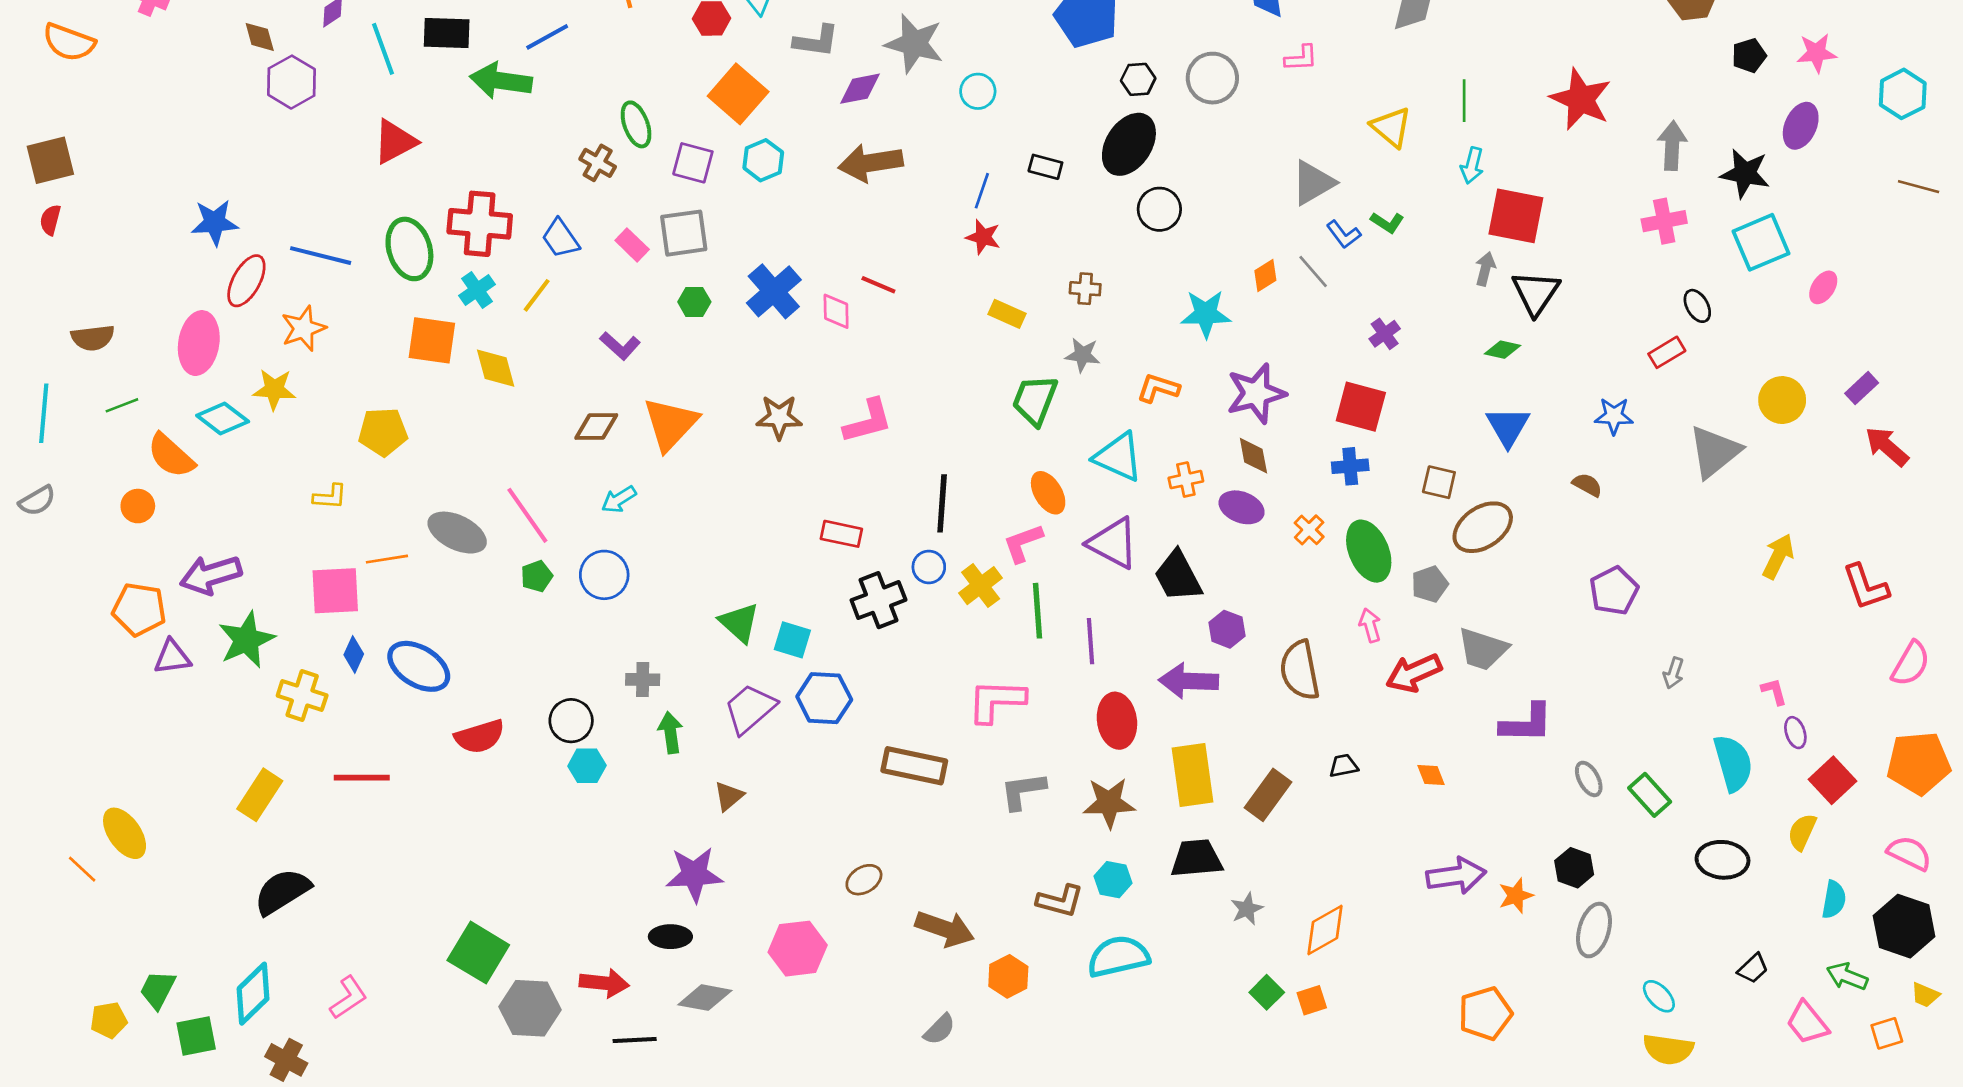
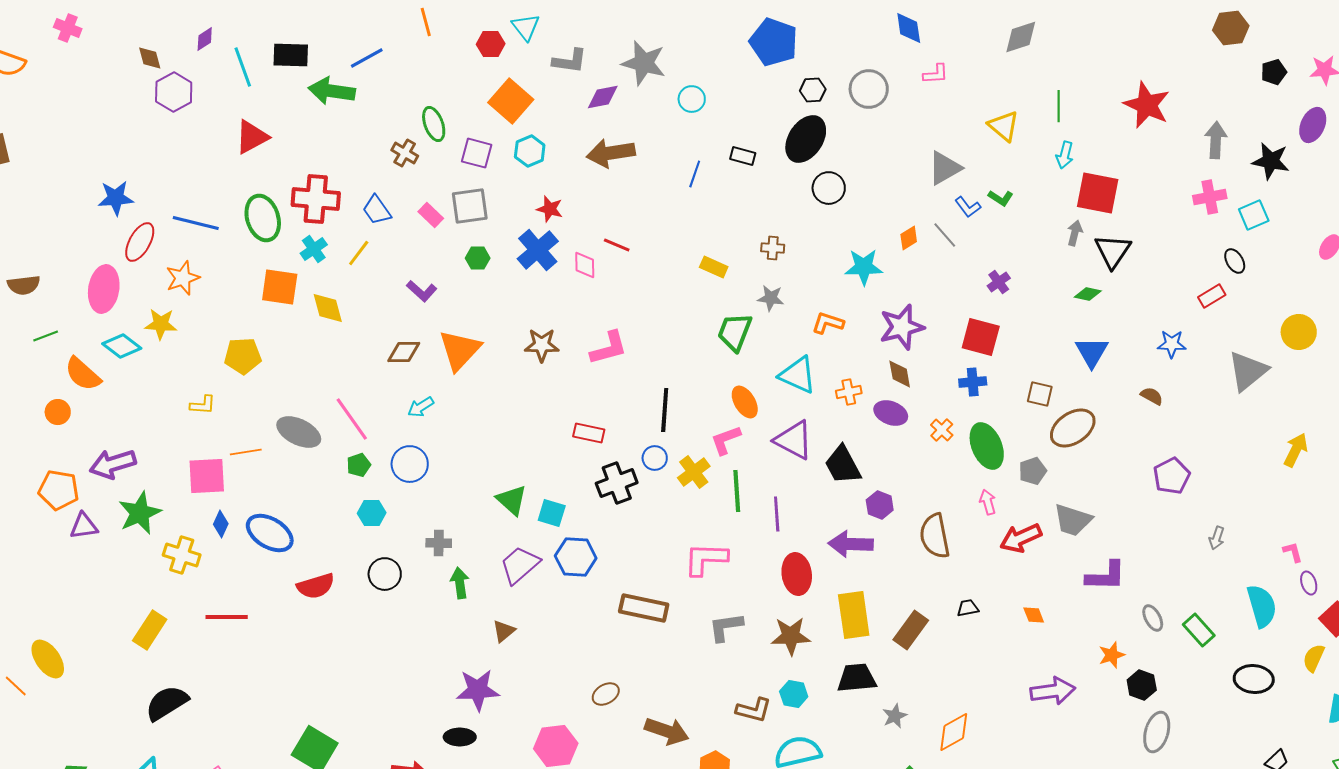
red star: (983, 237) -> (550, 209), moved
cyan square: (1761, 242) -> (1254, 215), moved, size x0.7
cyan hexagon: (587, 766) -> (372, 513), moved
orange star: (1516, 896) -> (1112, 655), moved

